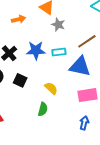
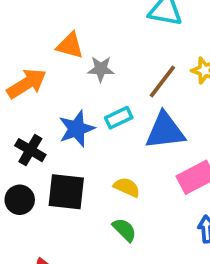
orange arrow: (19, 19) -> (27, 84), size x1.5
black square: (20, 80) -> (66, 192), size x1.5
green semicircle: (43, 109) -> (124, 230), turned -40

